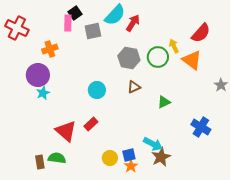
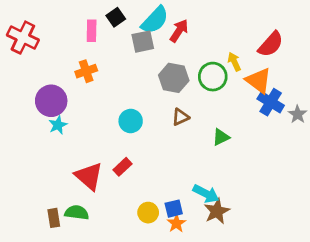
black square: (75, 13) -> (116, 17), moved
gray square: (93, 31) -> (143, 42), moved
orange cross: (50, 49) -> (86, 71), moved
blue cross: (201, 127) -> (271, 102), moved

